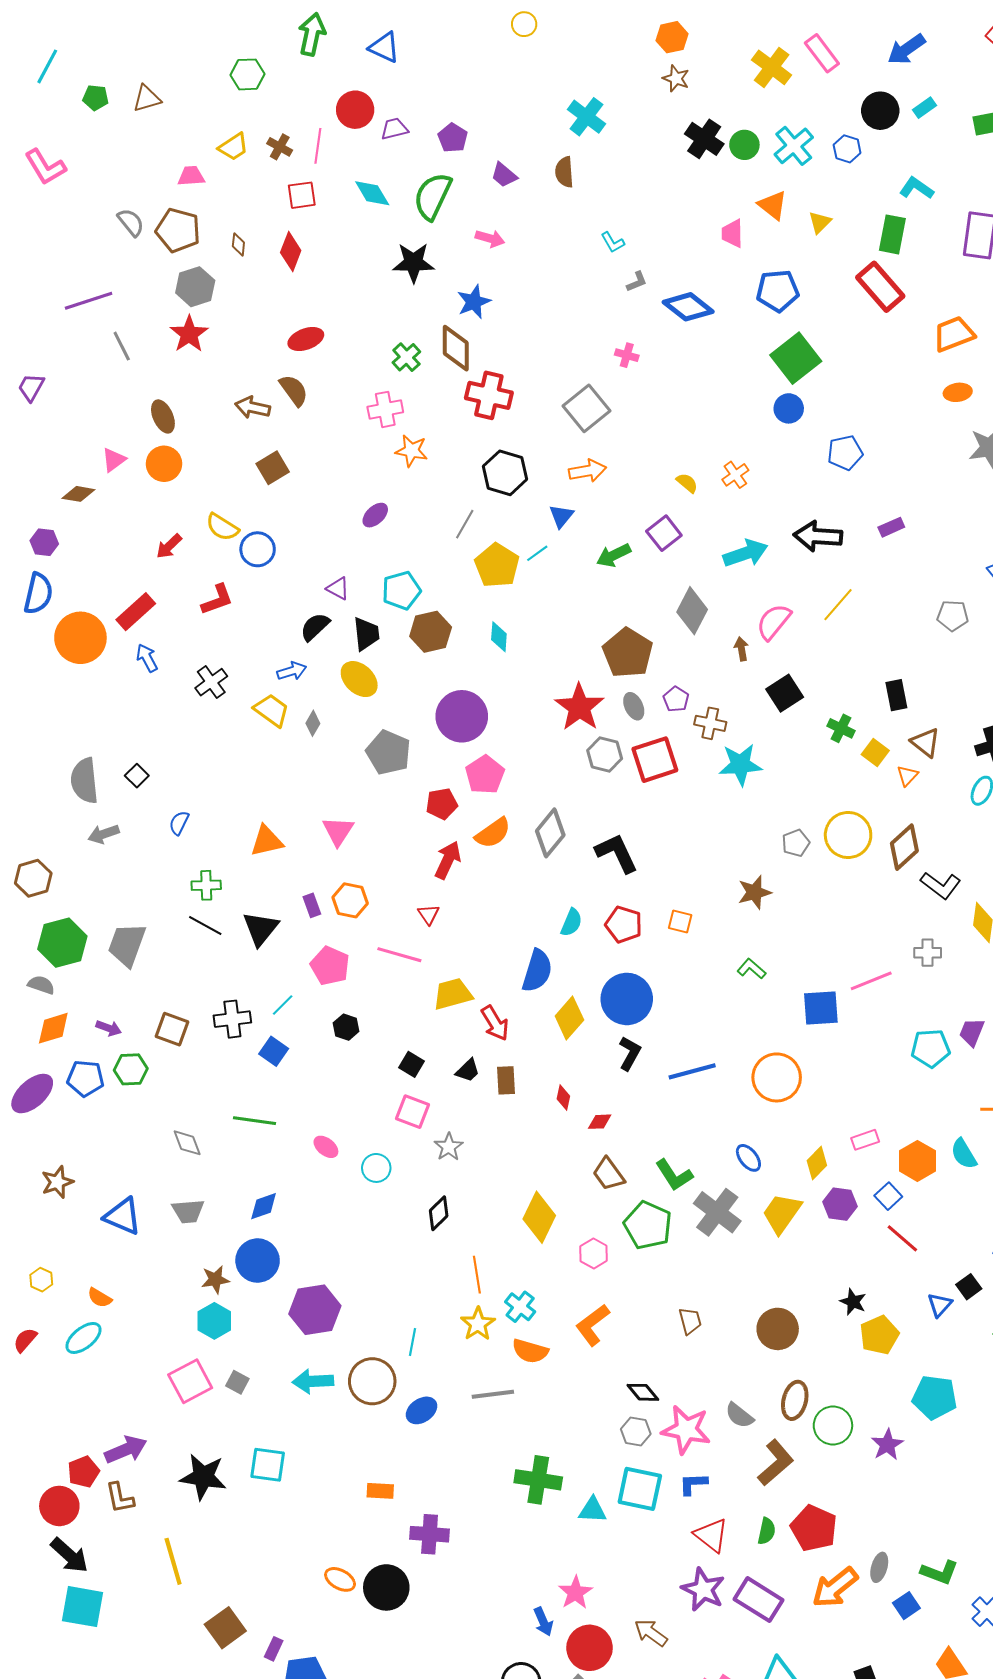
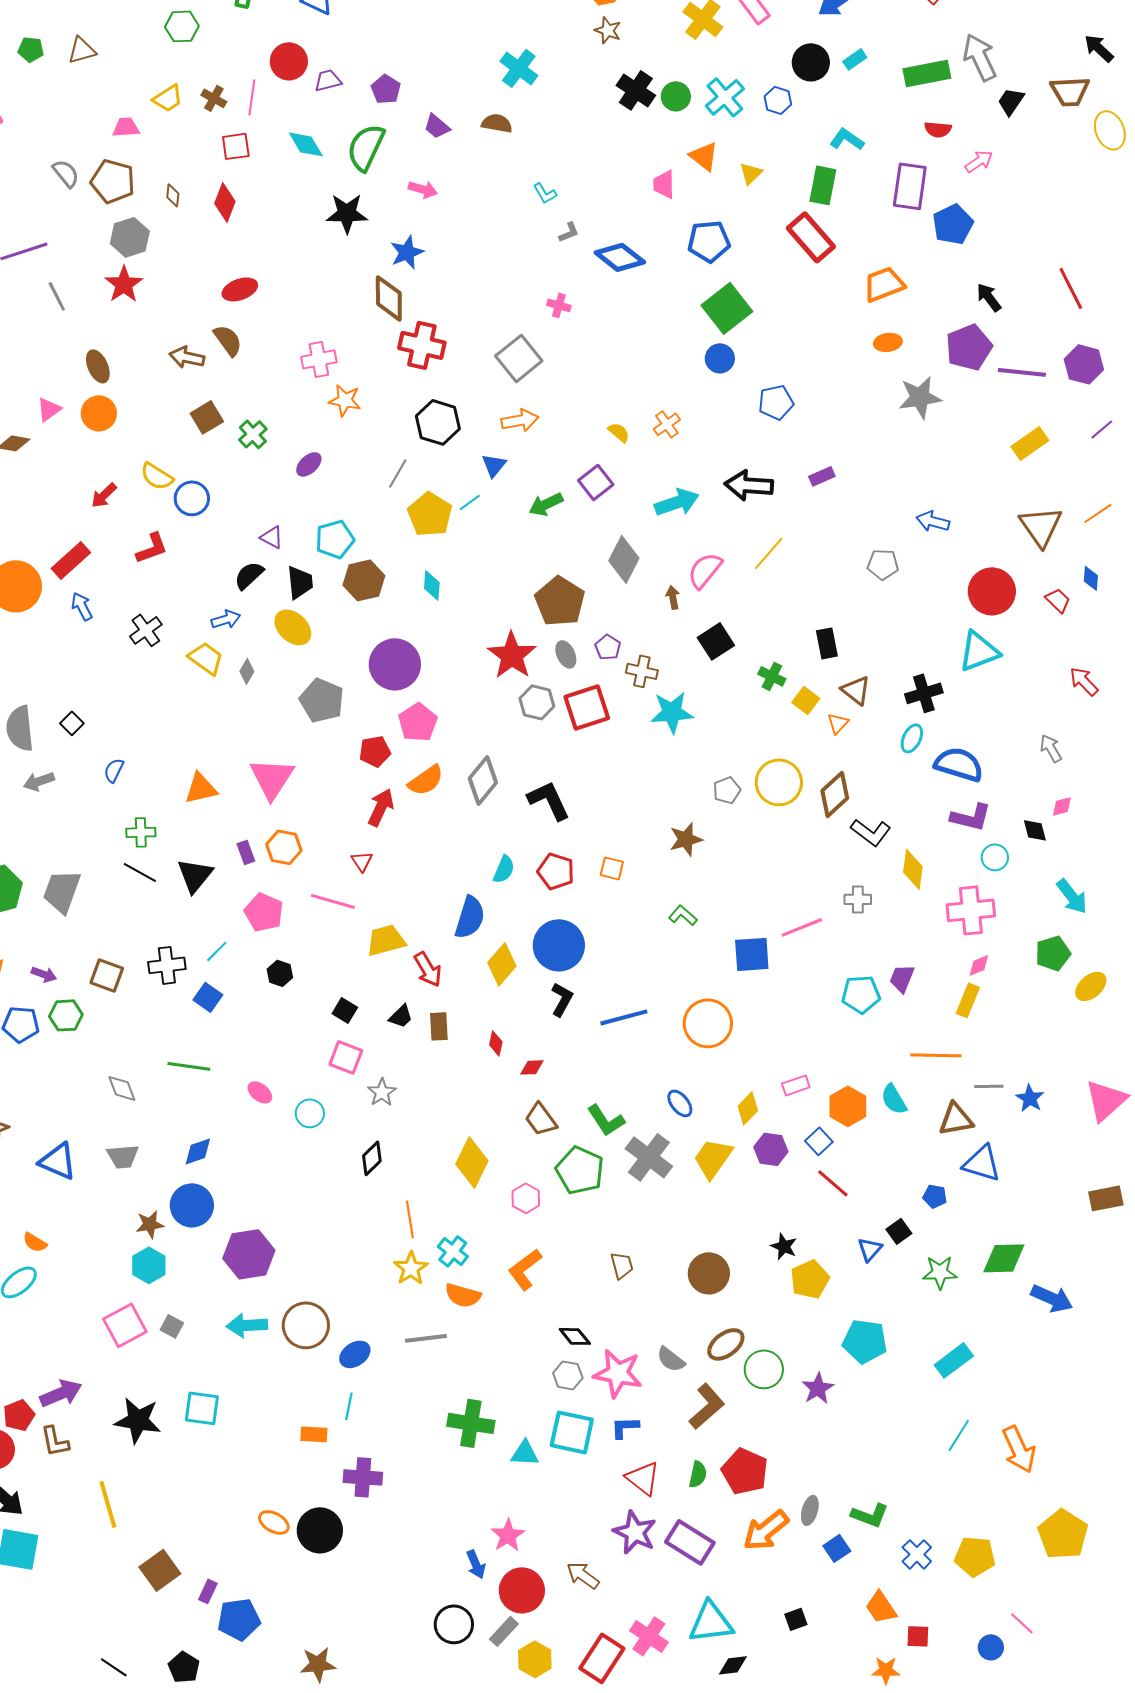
brown semicircle: (564, 172) -> (497, 123), turned 104
green cross: (406, 357) -> (253, 434), moved
pink triangle: (338, 831) -> (272, 778), size x1.4
cyan line: (412, 1342) -> (349, 1406), moved
brown ellipse: (795, 1400) -> (726, 1344), turned 39

